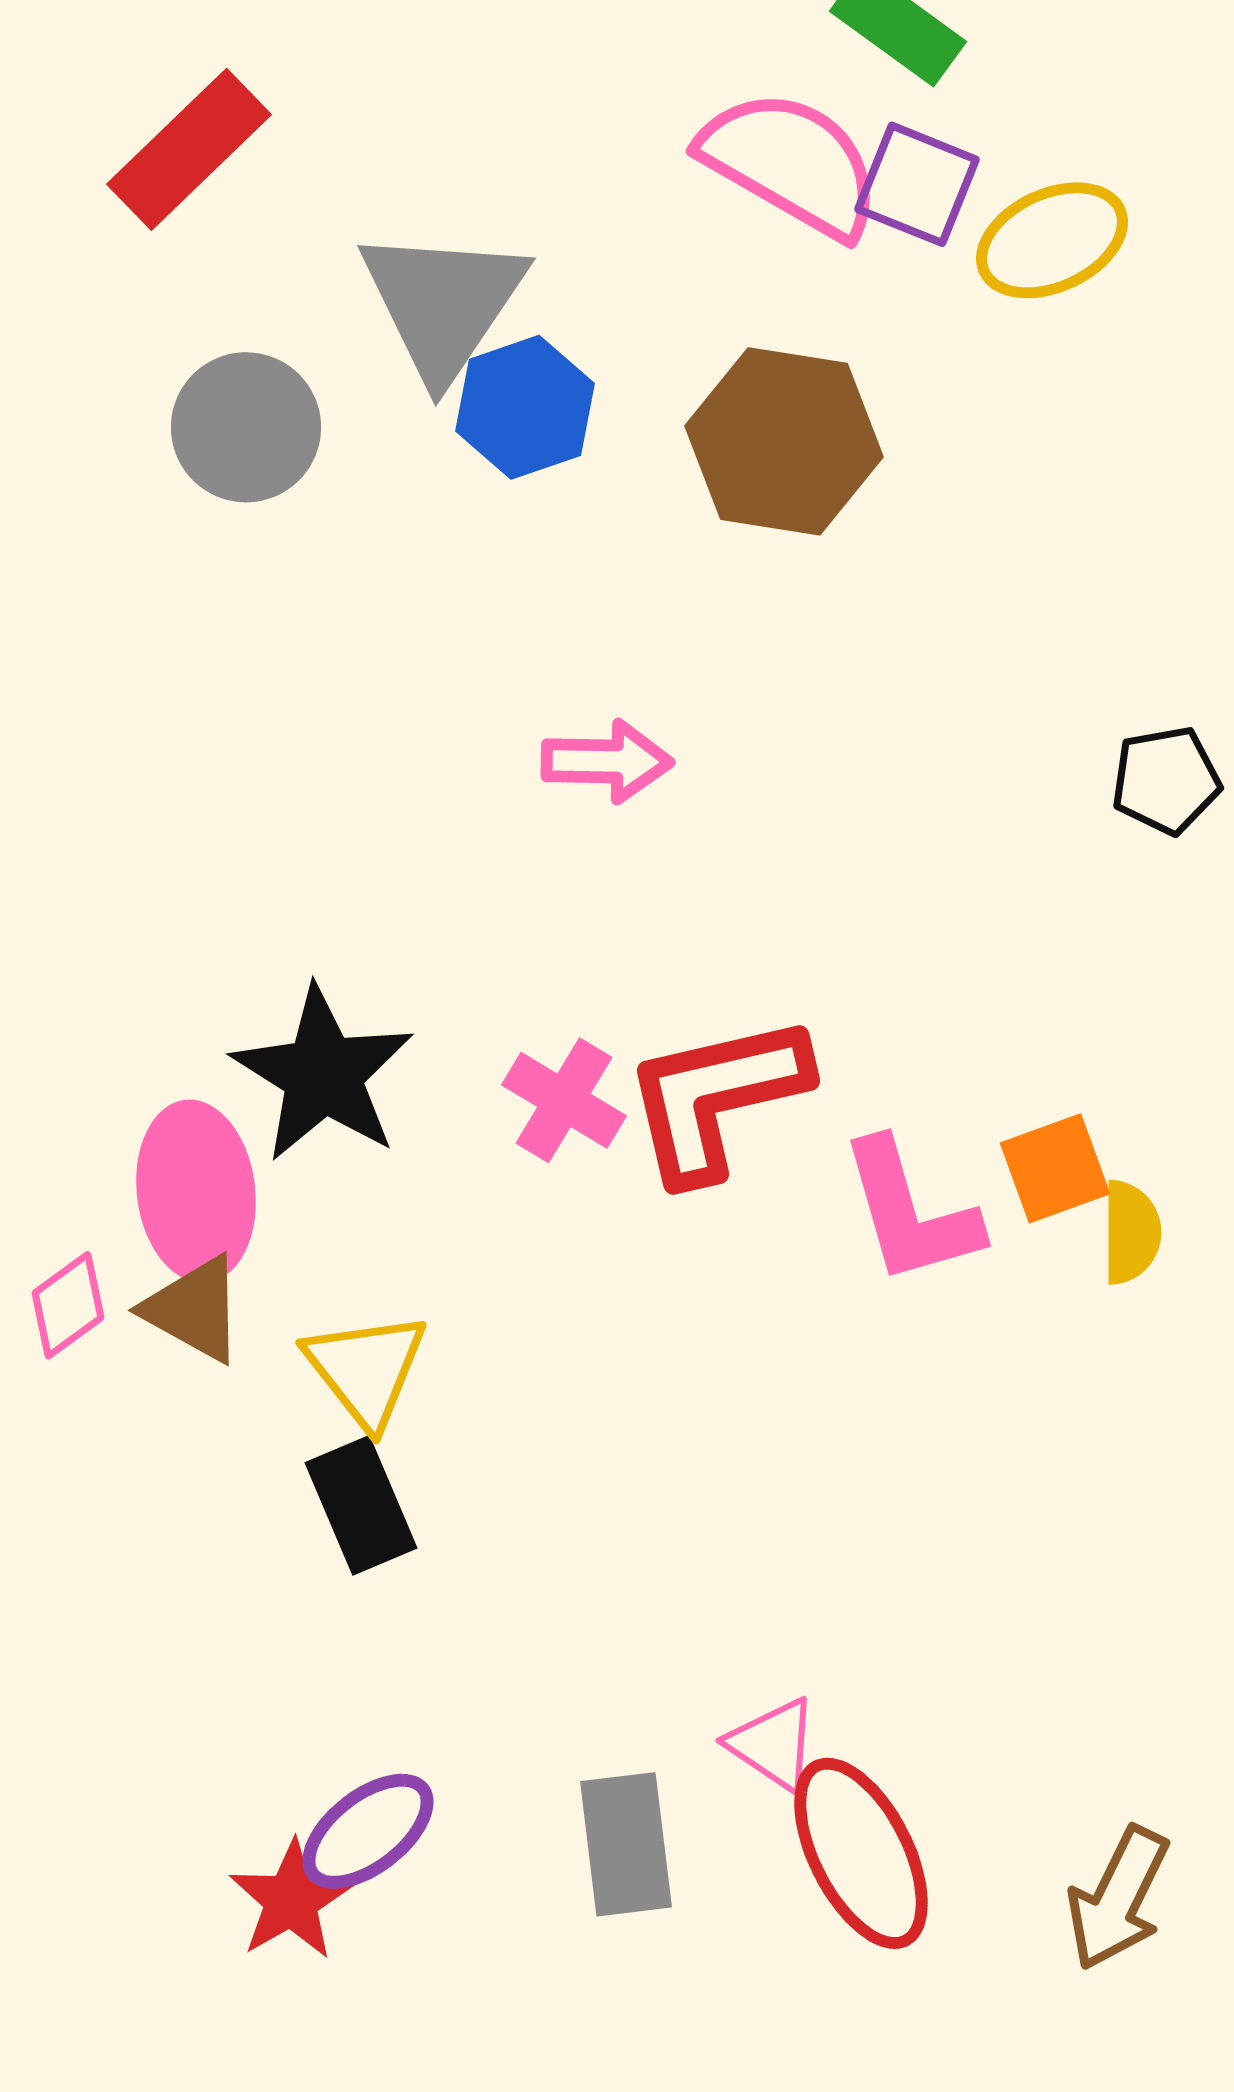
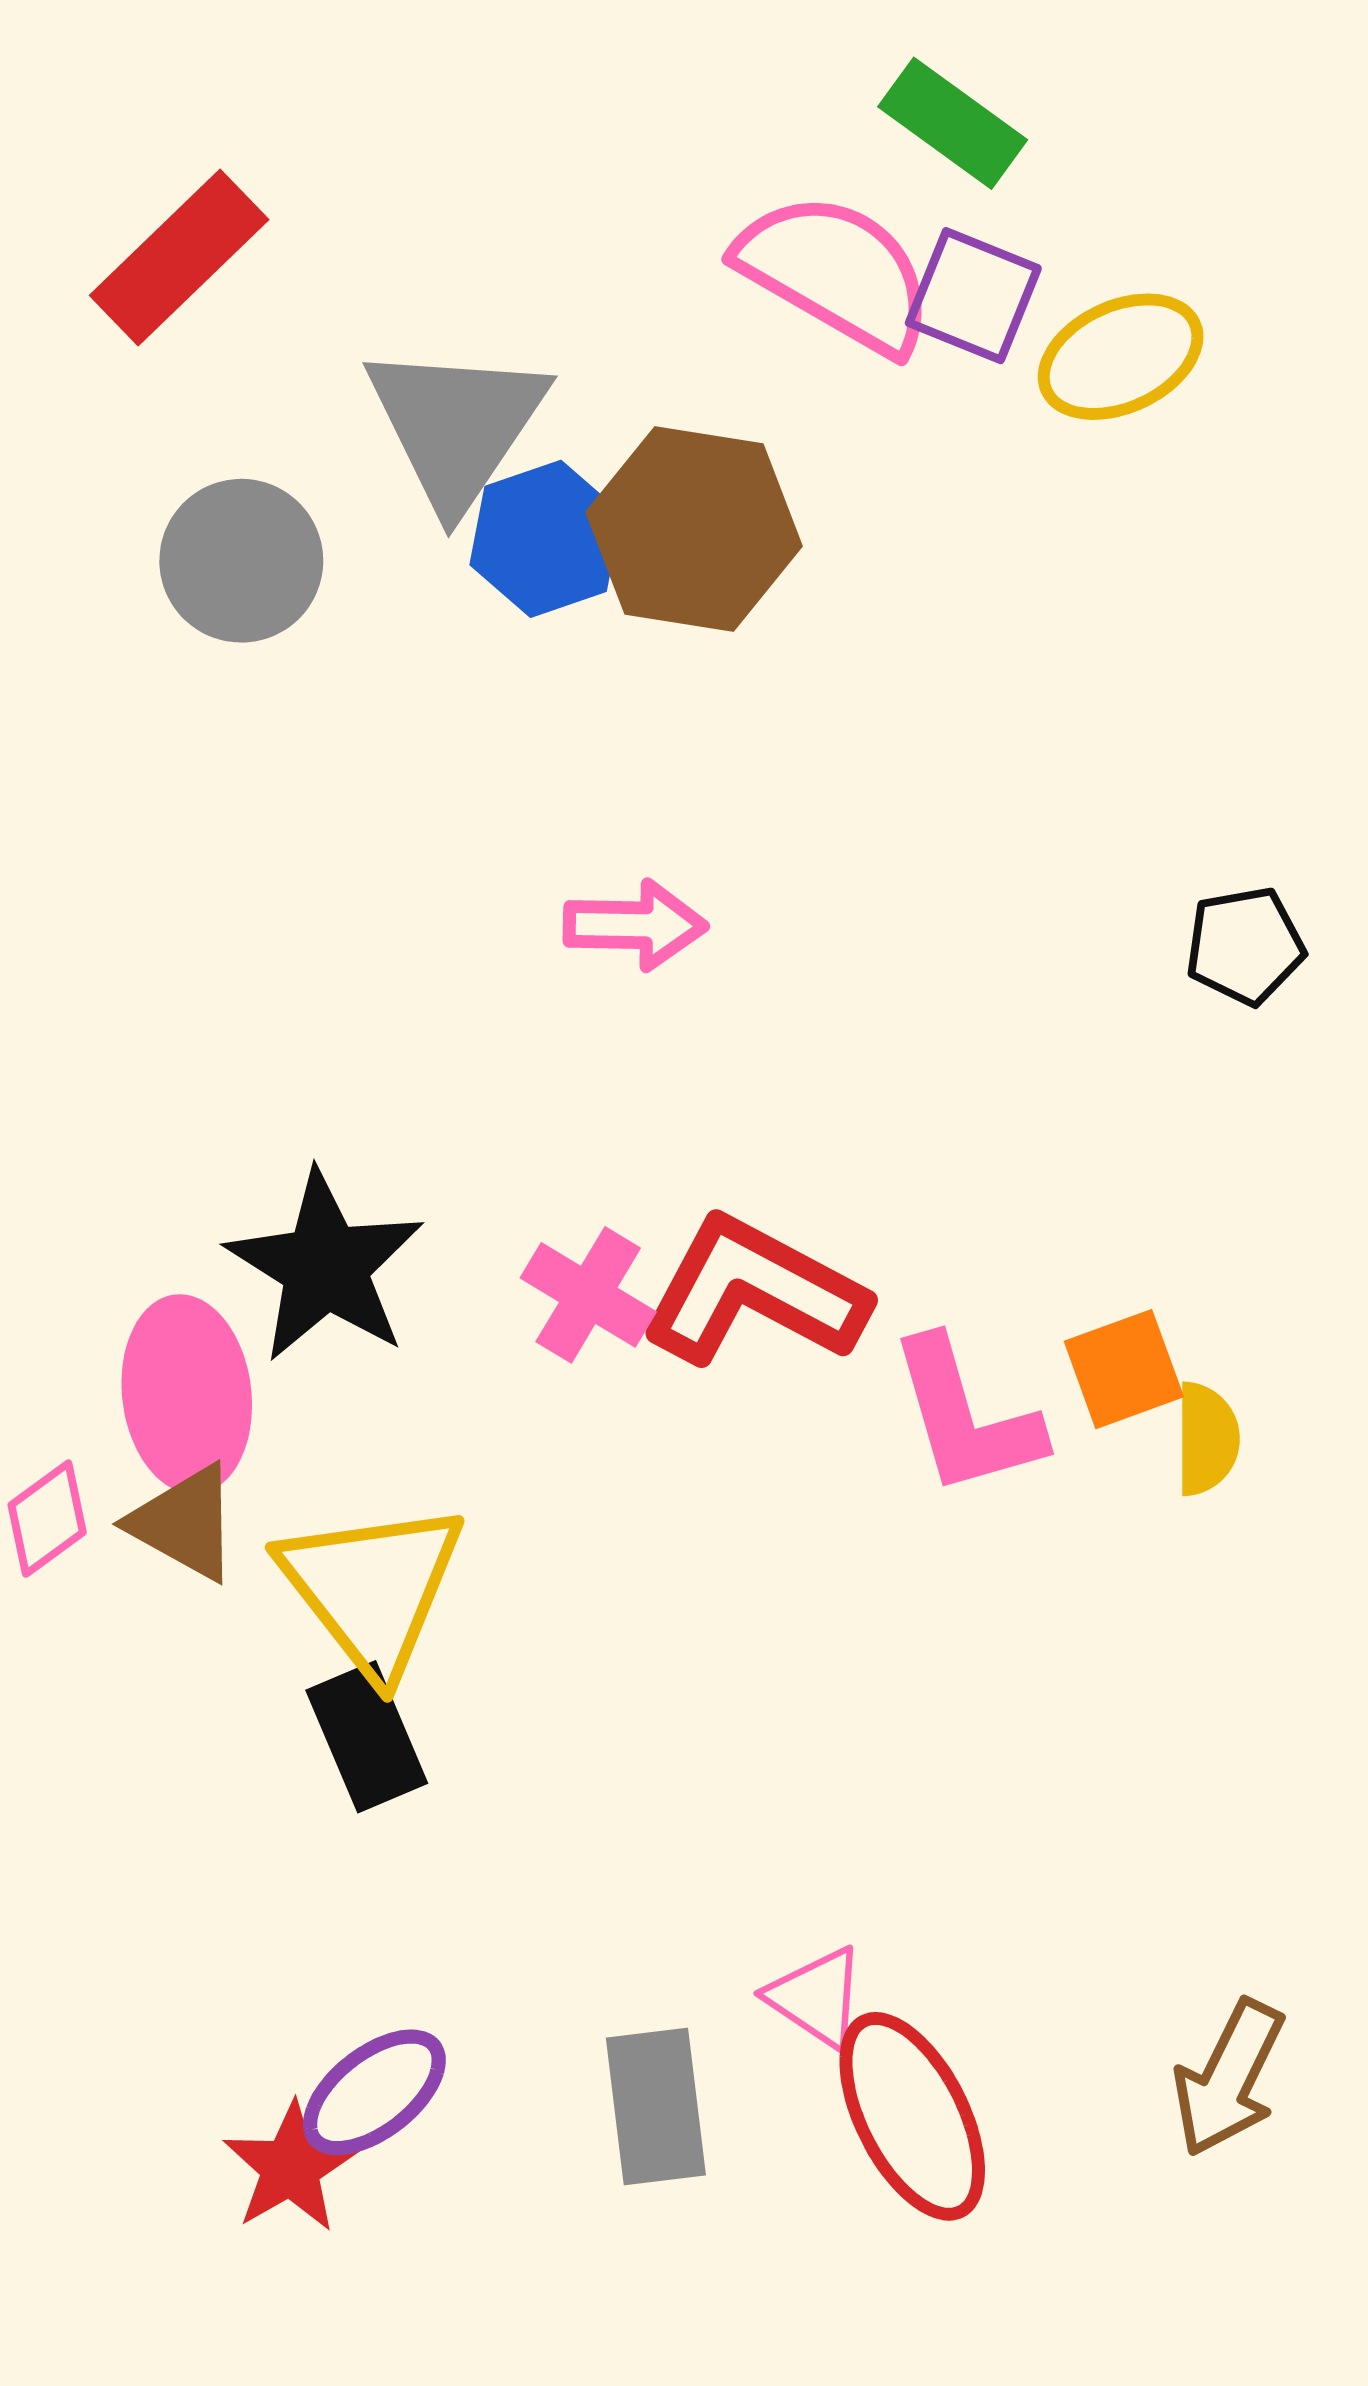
brown hexagon: (784, 441) -> (694, 529), moved
red L-shape: (716, 1097) -> (754, 1292), turned 41
yellow triangle: (366, 1369) -> (372, 1588), size x1.4
brown arrow: (1118, 1898) -> (1229, 2078), moved

